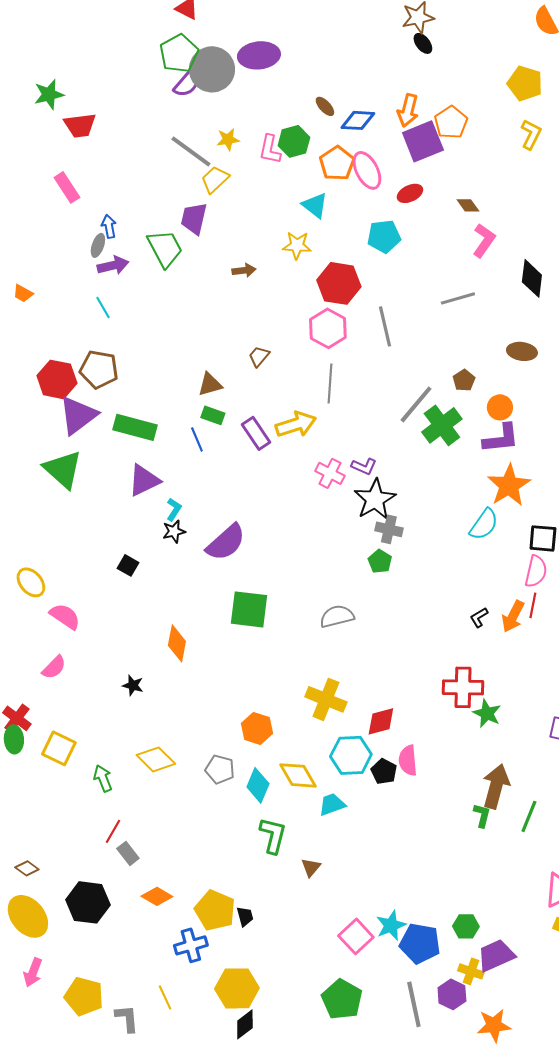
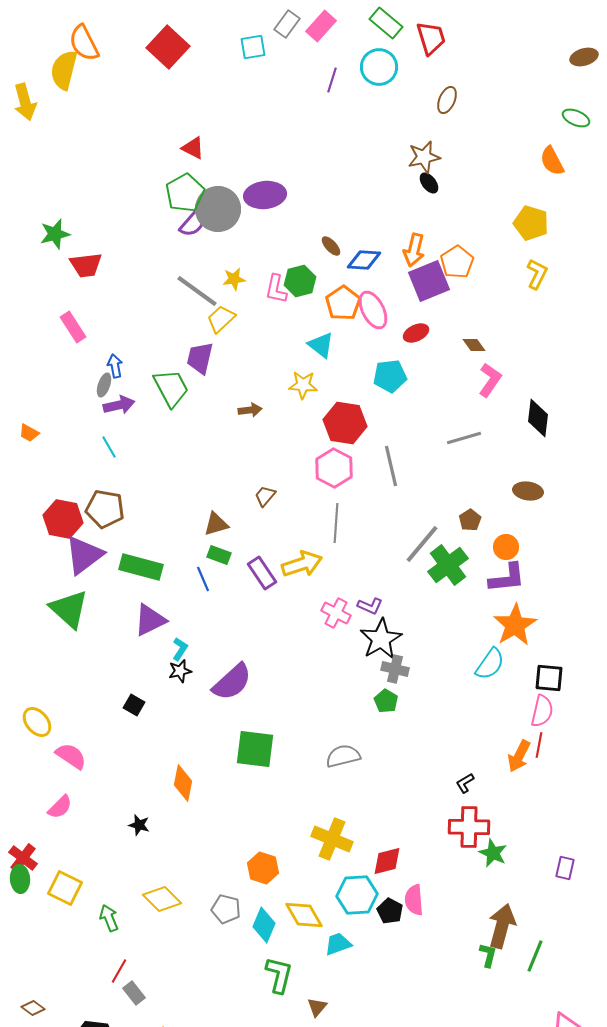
black L-shape: (479, 617) -> (465, 783), moved

